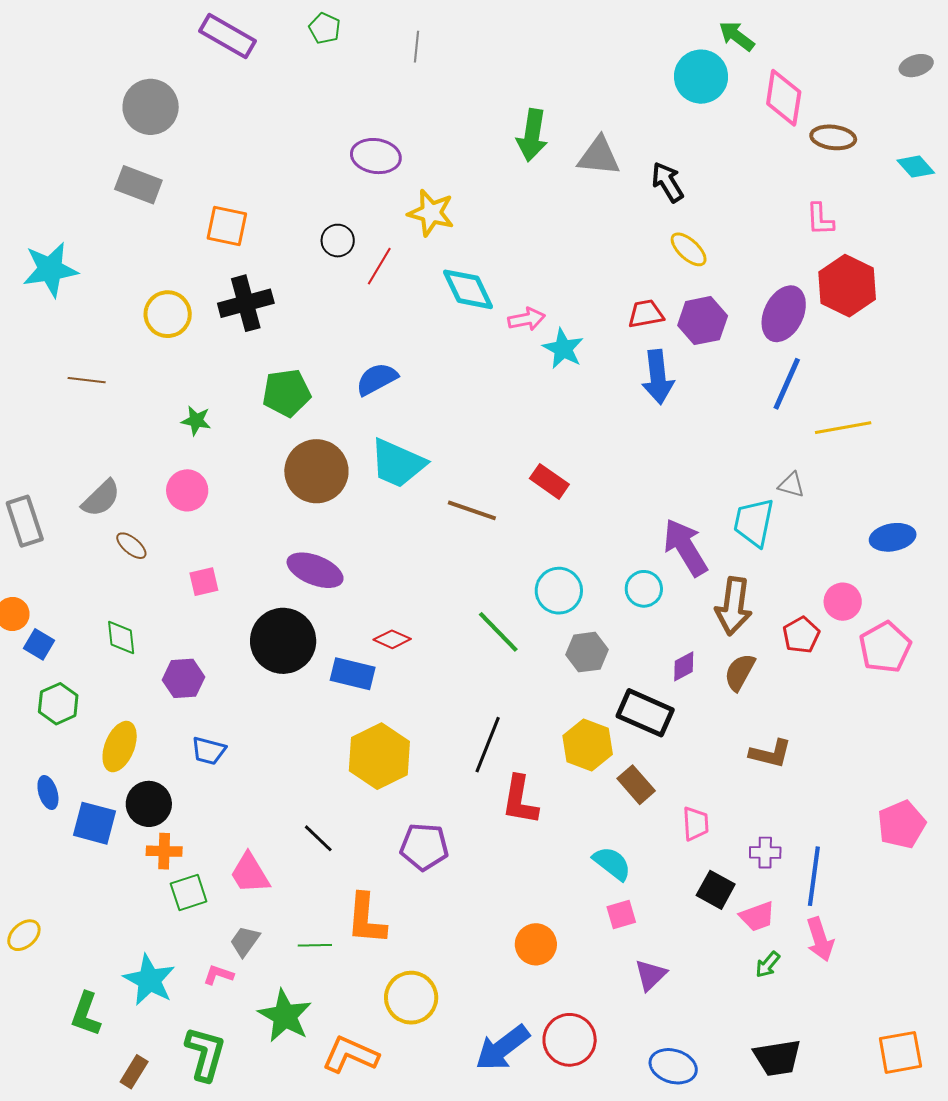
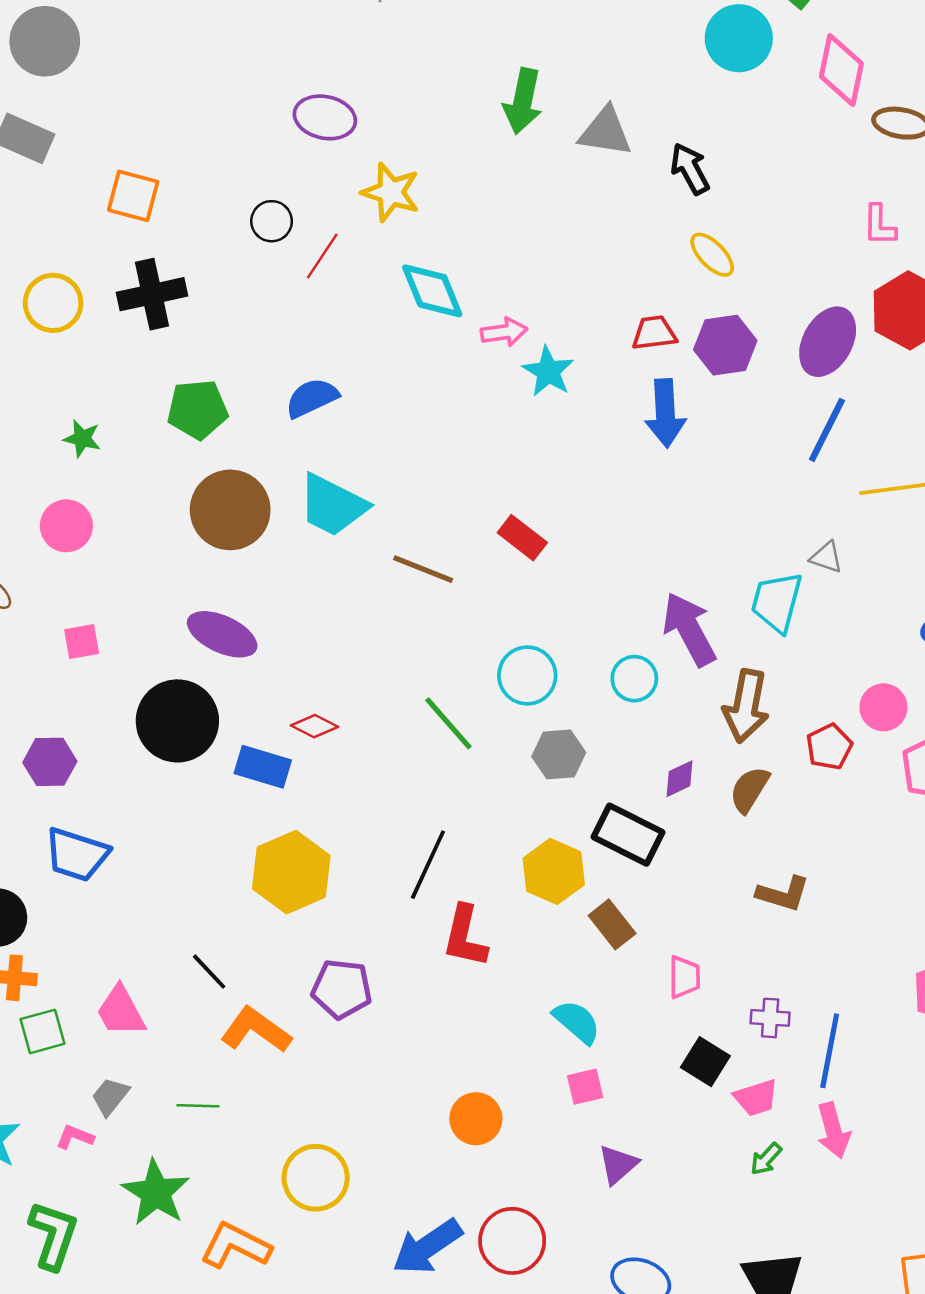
blue trapezoid: (209, 751) -> (77, 854), size x1.5
orange L-shape: (366, 919) -> (256, 1030), moved, turned 118

